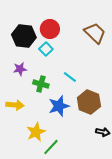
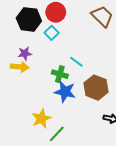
green cross: (41, 84) -> (60, 74), moved
yellow arrow: (15, 105) -> (20, 67), moved
blue star: (59, 106) -> (65, 92), turned 30

